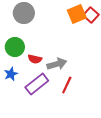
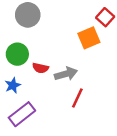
orange square: (77, 14) -> (89, 38), moved
purple rectangle: (37, 84) -> (22, 114), moved

